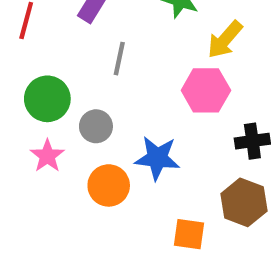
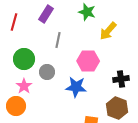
pink hexagon: (206, 90) -> (88, 61), moved
orange circle: (109, 185) -> (16, 106), moved

